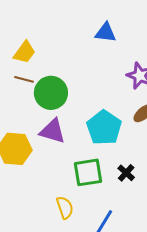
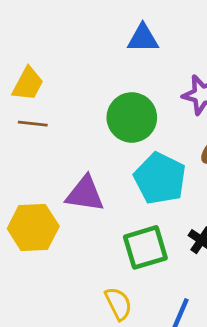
green circle: (51, 93) -> (132, 117), moved

